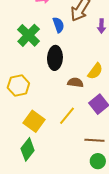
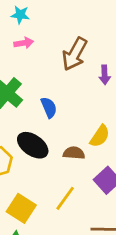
blue semicircle: (58, 25) -> (49, 107), moved
black ellipse: (55, 58) -> (33, 145), moved, turned -55

